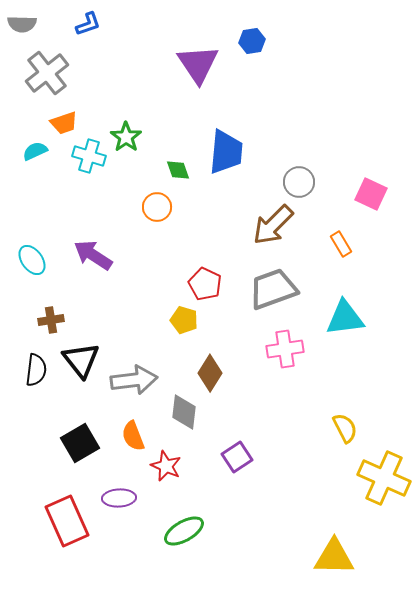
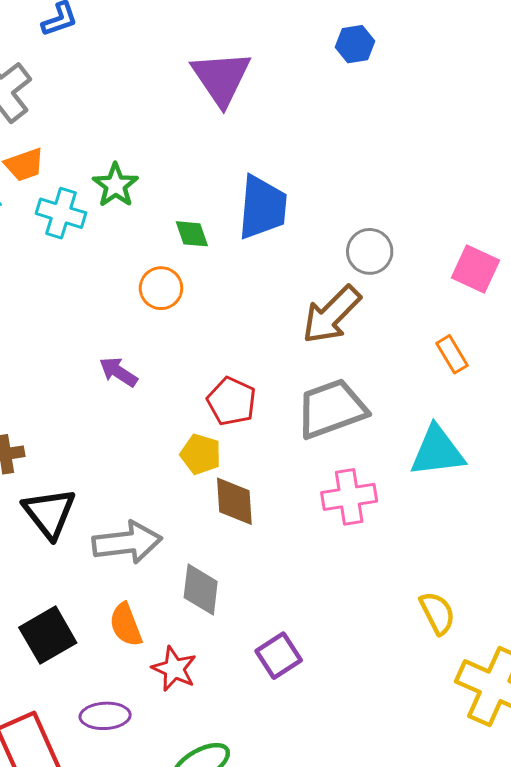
blue hexagon: (252, 41) -> (355, 44), moved
orange rectangle: (341, 244) -> (452, 354), moved
purple arrow: (93, 255) -> (118, 372), moved, size x0.7
brown diamond: (210, 373) -> (234, 501), moved, turned -36

